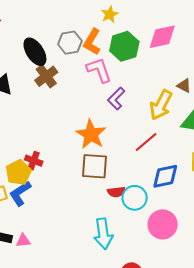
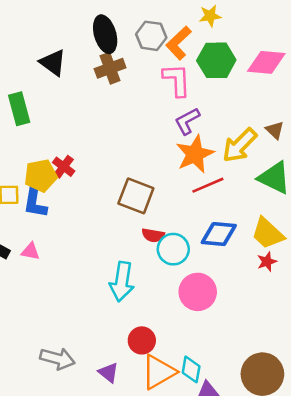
orange star: (91, 134) -> (195, 154), moved
blue L-shape: (20, 193) -> (35, 202), turned -64
pink triangle: (23, 241) -> (30, 251), moved

